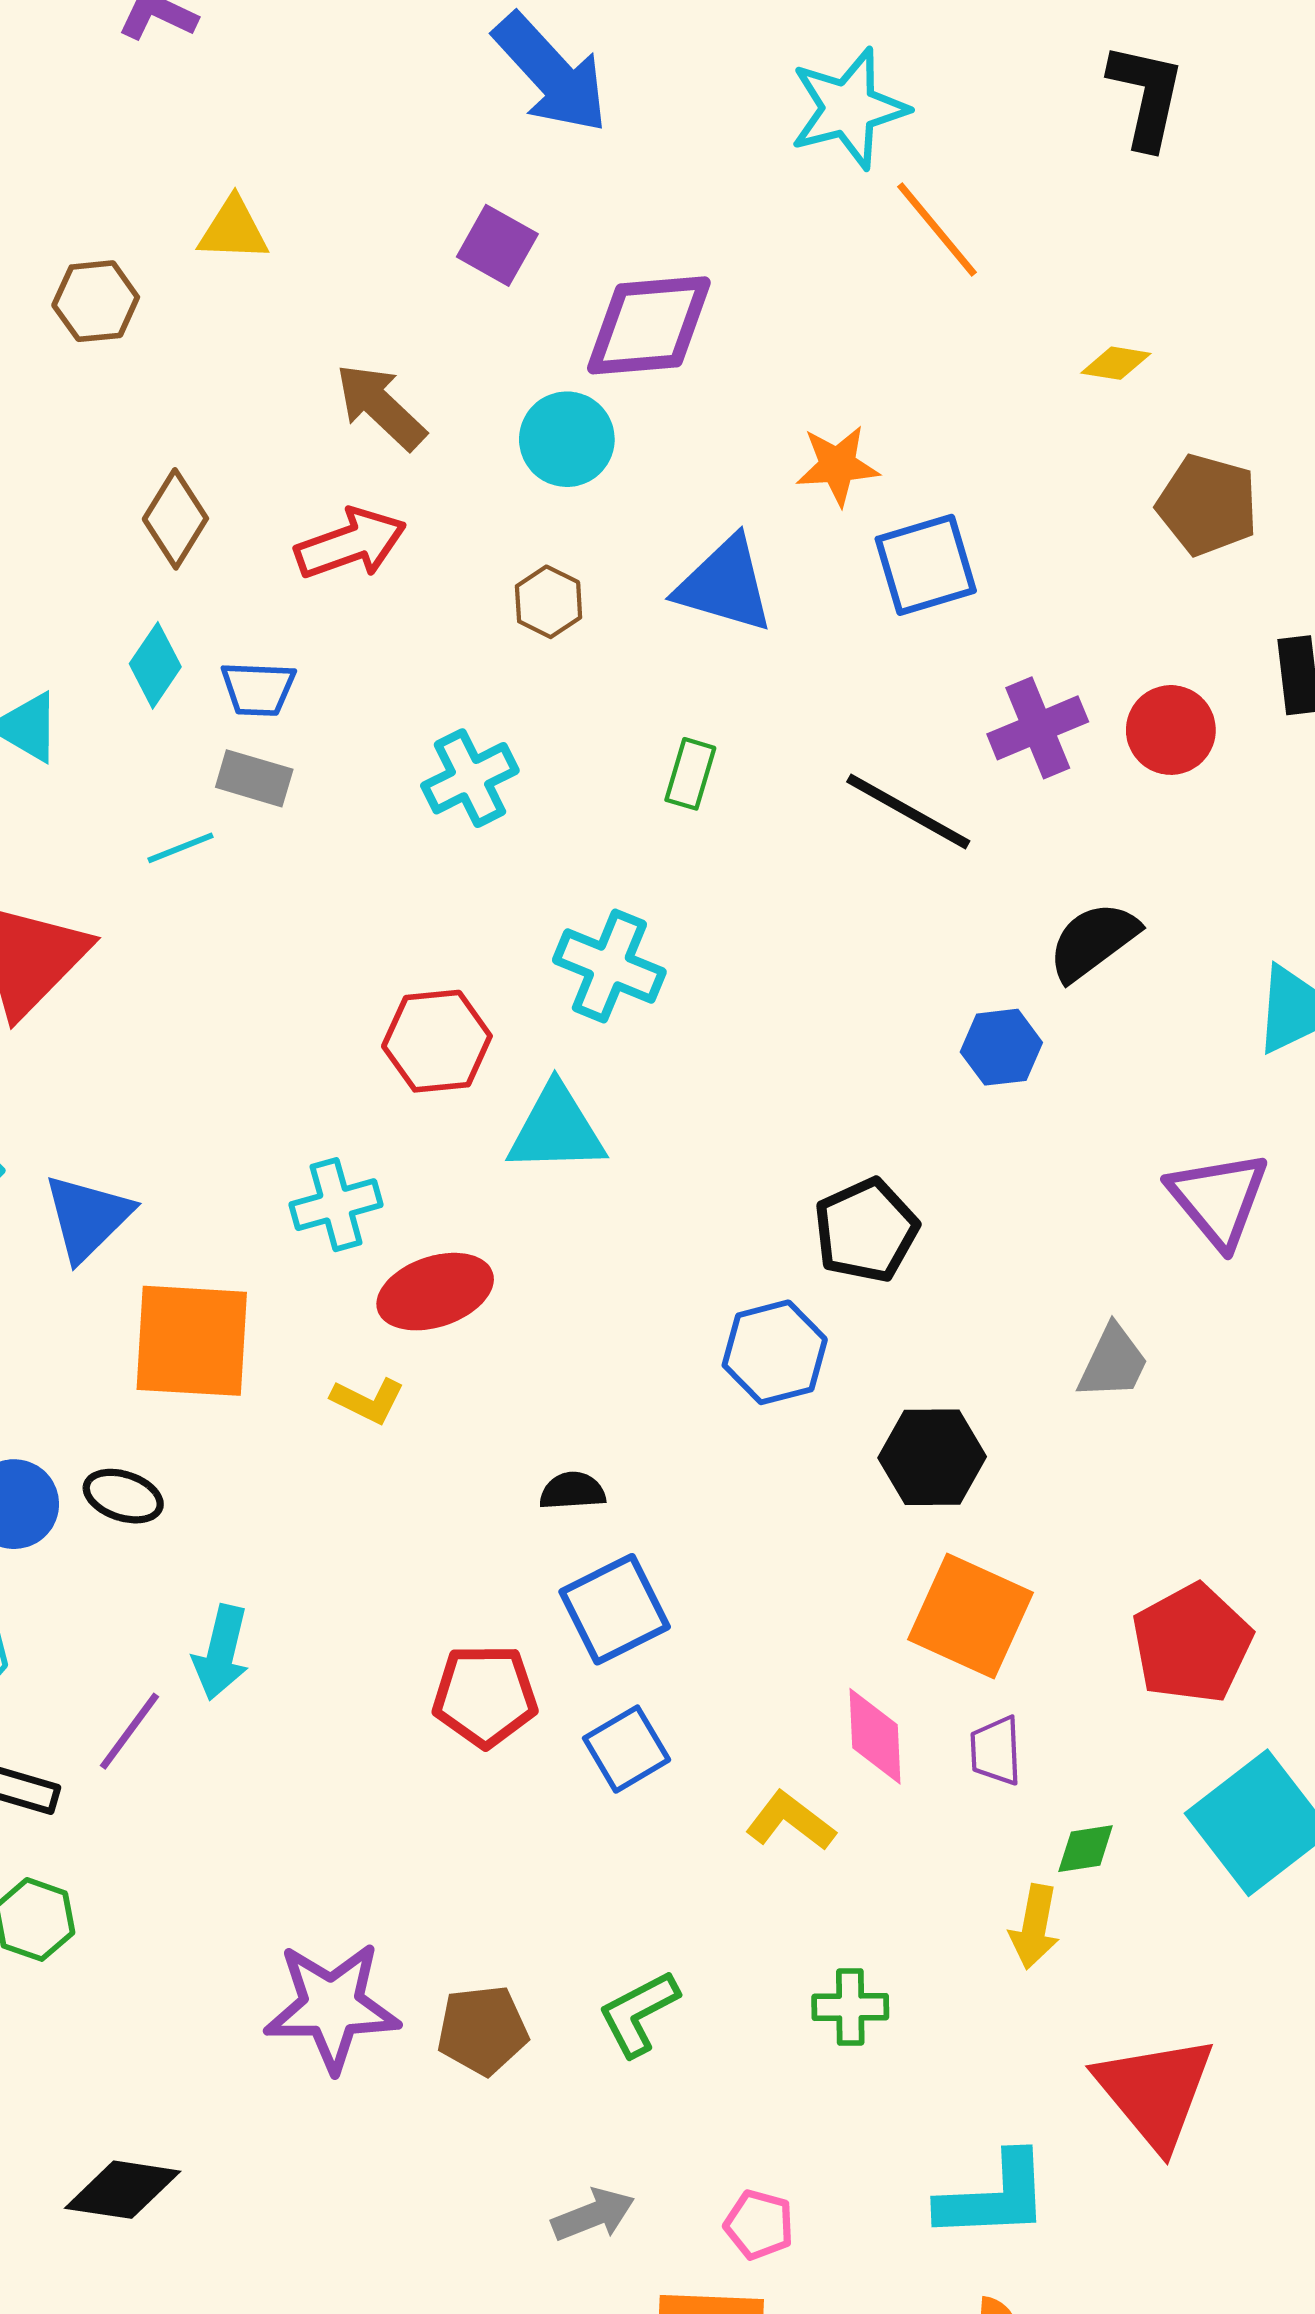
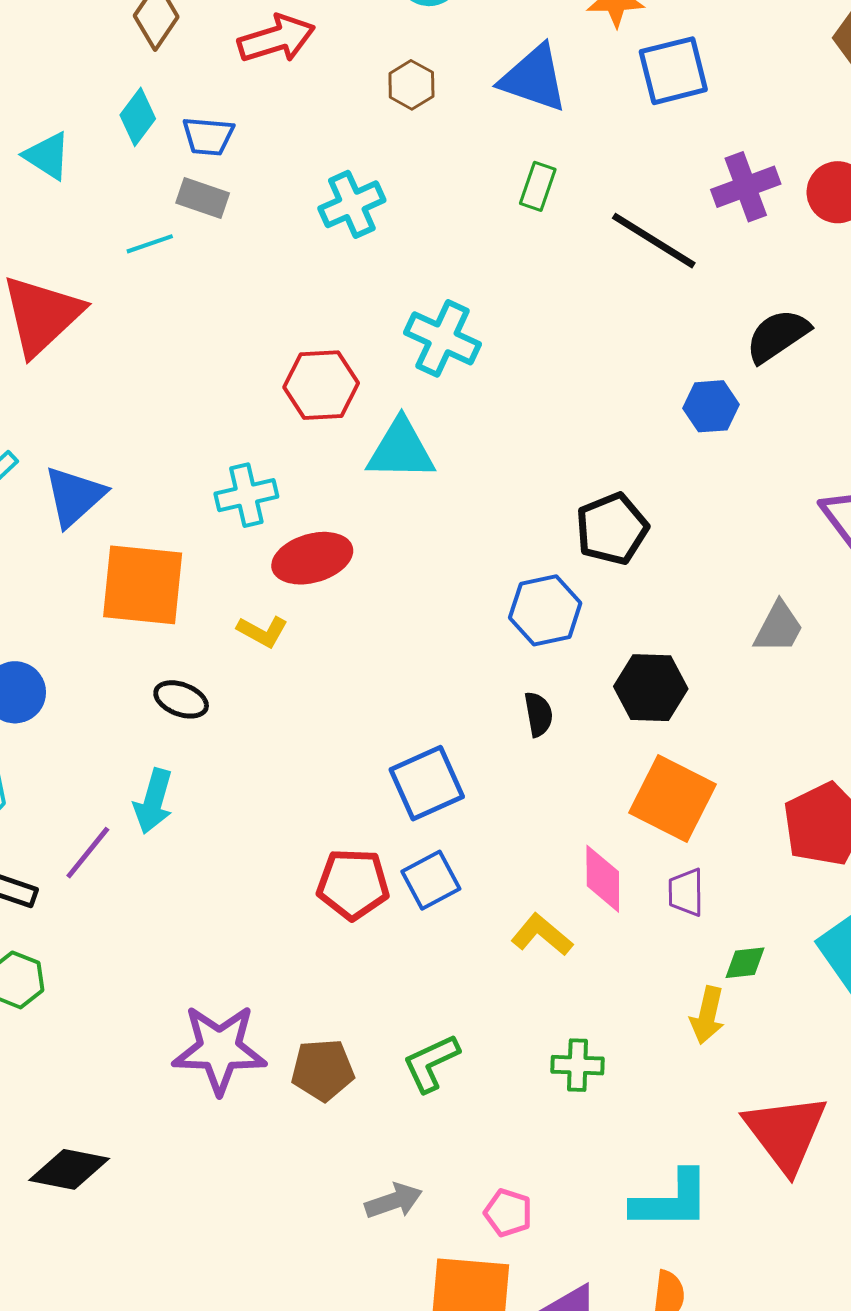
green rectangle: (690, 774) -> (538, 186), moved
black semicircle: (572, 1491) -> (538, 714), moved, turned 81
black ellipse: (123, 1496) -> (181, 699), moved
red pentagon: (485, 1696) -> (353, 884), moved

